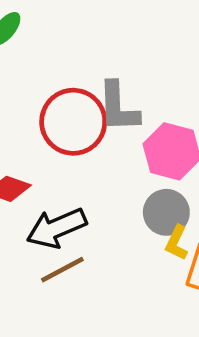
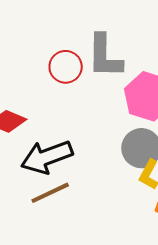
red circle: (73, 122) -> (66, 67), size x0.6

